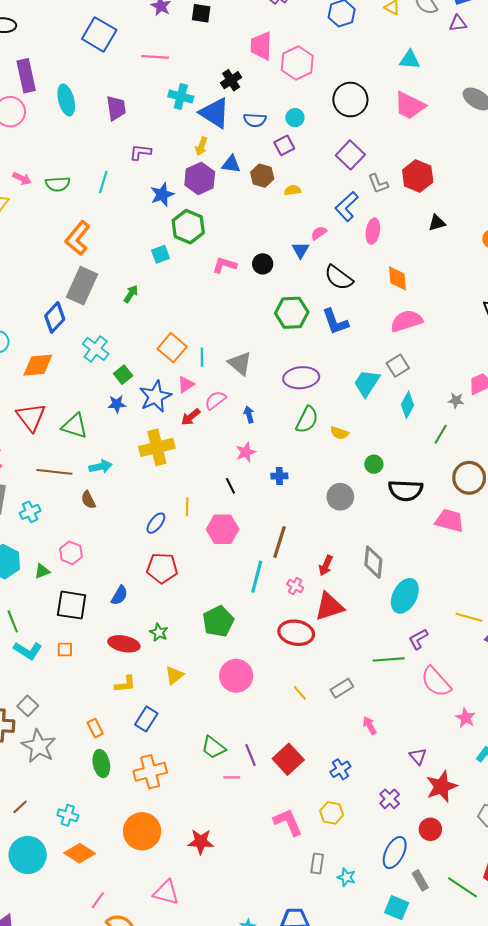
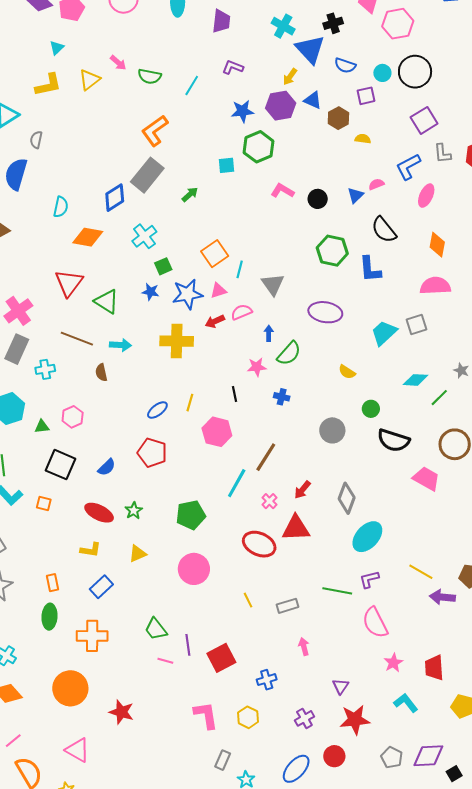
black circle: (350, 100) -> (415, 72), moved
cyan diamond: (408, 405) -> (416, 380), moved, turned 50
green semicircle: (307, 420) -> (289, 353), moved

